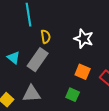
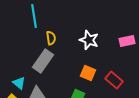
cyan triangle: (14, 58) -> (19, 83), moved

